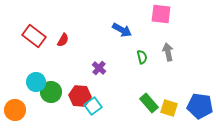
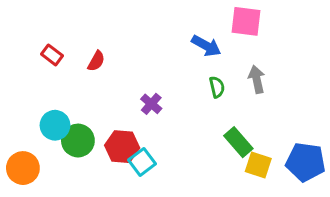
blue arrow: (122, 30) -> (206, 46), moved
red rectangle: (34, 36) -> (52, 55), size x0.6
green rectangle: (149, 103) -> (238, 142), moved

